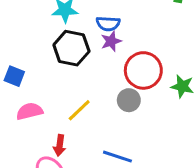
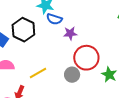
blue semicircle: (108, 24) -> (54, 19), moved
black hexagon: (71, 48) -> (23, 30), moved

